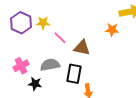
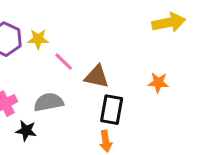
orange star: (112, 30) -> (158, 83), moved
black rectangle: (74, 74) -> (112, 110), moved

